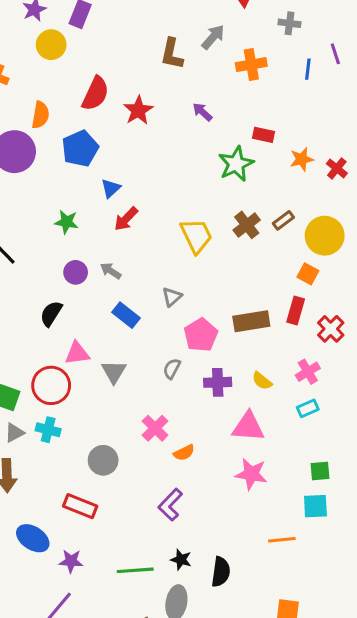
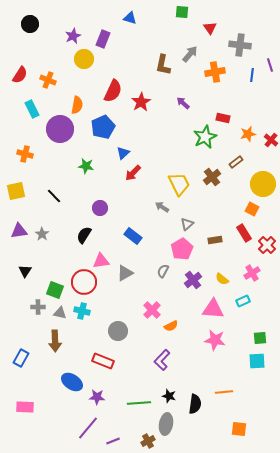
gray cross: (289, 23) -> (240, 45), size x1.5
brown rectangle: (283, 220) -> (236, 162), moved
green star: (66, 222) -> (86, 166), moved
gray arrow: (111, 271) -> (162, 207), moved
gray triangle: (172, 297) -> (187, 224), moved
red rectangle: (296, 311) -> (244, 233), turned -48
brown rectangle: (251, 321) -> (215, 240), size x0.6
gray triangle: (114, 372) -> (125, 273), turned 30
purple cross: (218, 382) -> (193, 280), turned -36
cyan rectangle: (308, 408) -> (243, 301), moved
gray triangle: (14, 433) -> (60, 313), turned 40
orange line: (282, 540) -> (224, 392), moved

